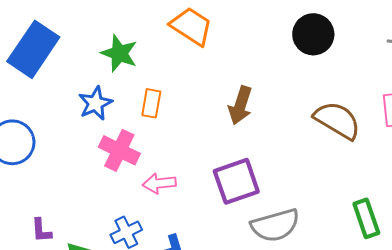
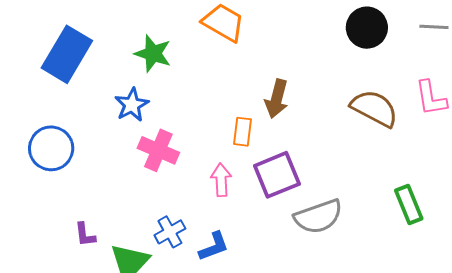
black circle: (313, 34) -> (367, 28), moved
orange rectangle: (151, 103) -> (242, 132), moved
pink arrow: (159, 183) -> (221, 180), moved, turned 96

